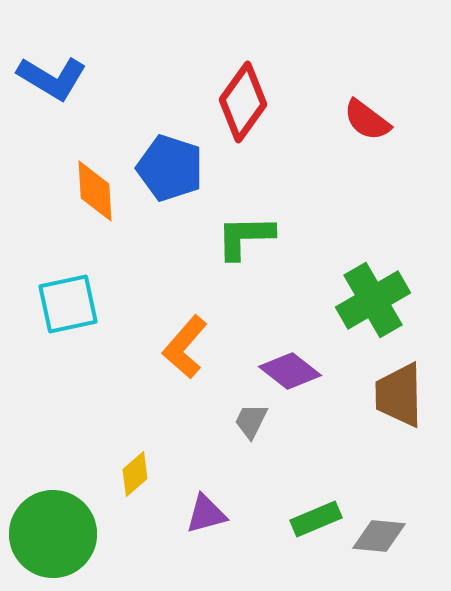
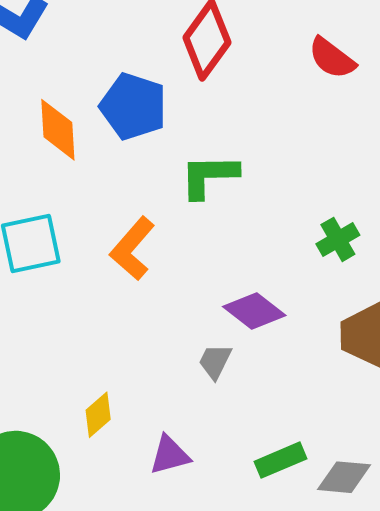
green cross: (373, 300) -> (338, 239), size x0.6
orange L-shape: (185, 347) -> (132, 249), moved

